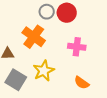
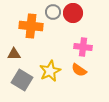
orange cross: (34, 37) -> (31, 26), moved, turned -30
orange semicircle: (82, 83) -> (79, 70), moved

